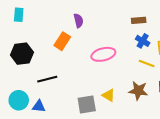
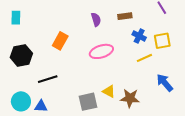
brown rectangle: (139, 20) -> (125, 16), moved
purple semicircle: (78, 21) -> (96, 20), moved
yellow line: (147, 64) -> (144, 58), turned -42
brown star: (138, 91) -> (130, 98), moved

